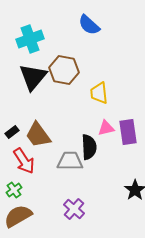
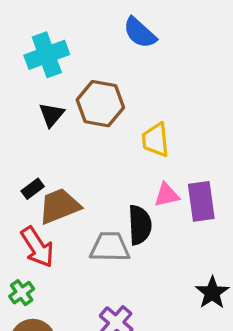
black triangle: (33, 77) -> (52, 115), size x0.6
black rectangle: (12, 132) -> (33, 189), moved
brown trapezoid: (38, 135) -> (59, 206), turned 104

